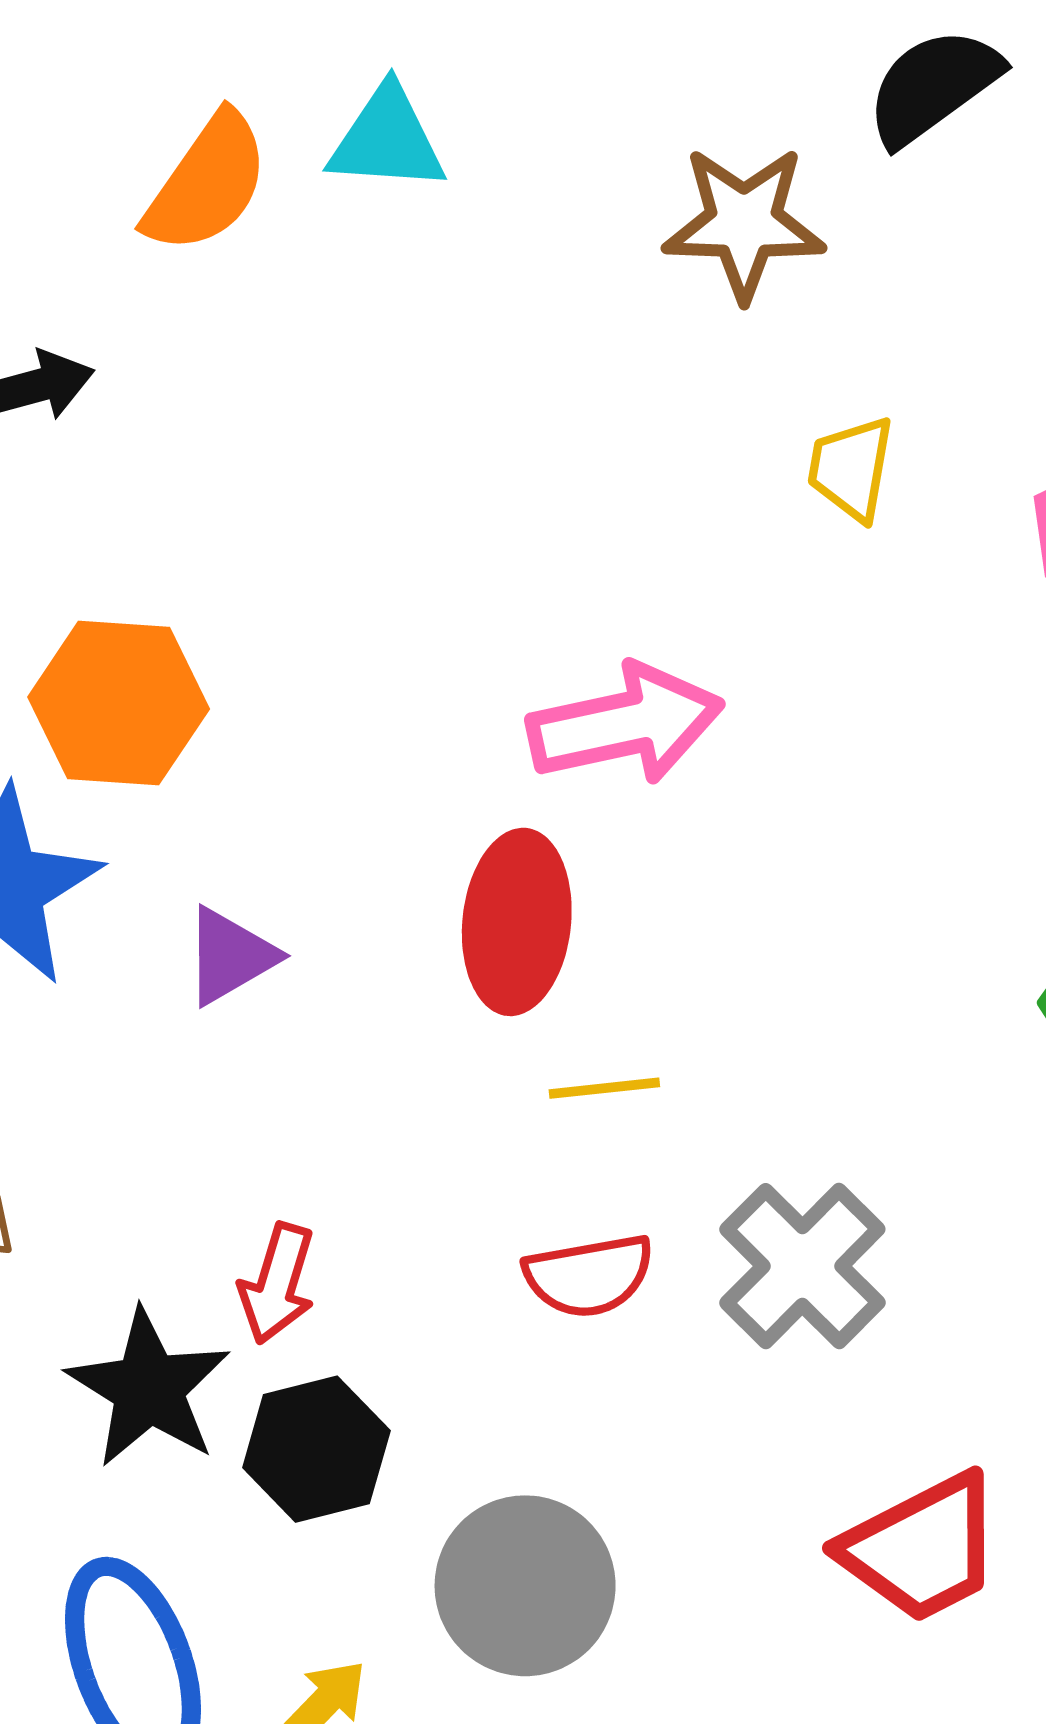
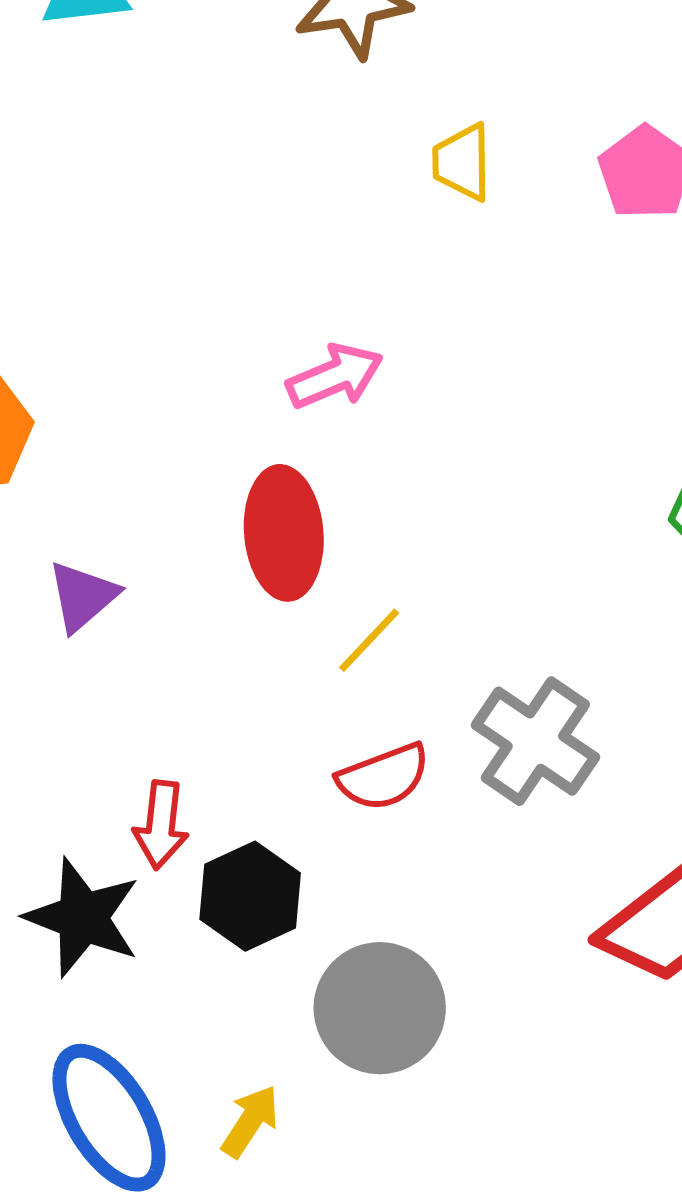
pink arrow: (625, 724) -> (335, 376), size x0.7
yellow line: (604, 1088) -> (369, 640), turned -30
black hexagon: (316, 1449) -> (250, 896), moved

